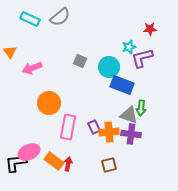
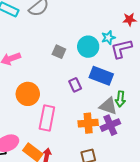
cyan circle: (109, 67) -> (88, 47), moved
purple rectangle: (94, 127) -> (75, 85), moved
purple cross: (131, 134) -> (110, 125), turned -30

